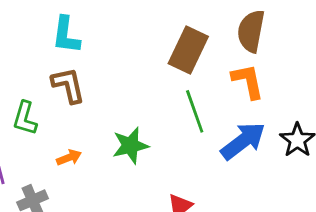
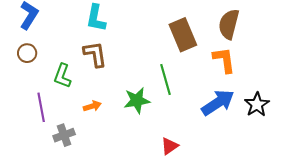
brown rectangle: (188, 50) -> (183, 35), turned -52
green line: (195, 111) -> (165, 80), moved

